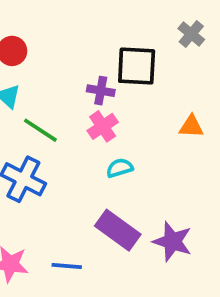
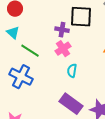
cyan semicircle: (120, 168) -> (72, 71), turned -64

